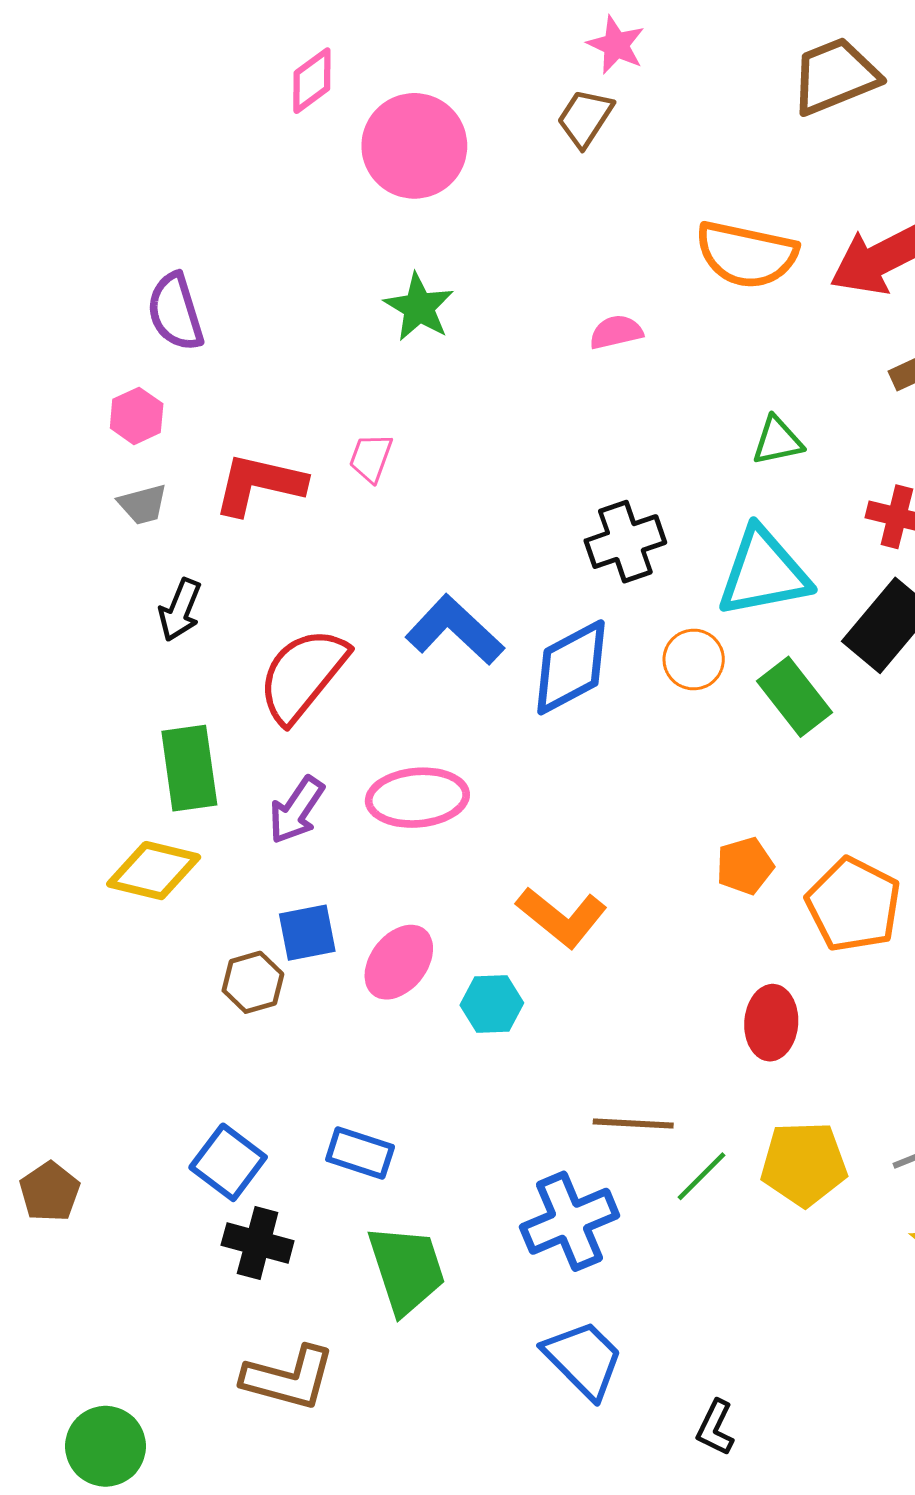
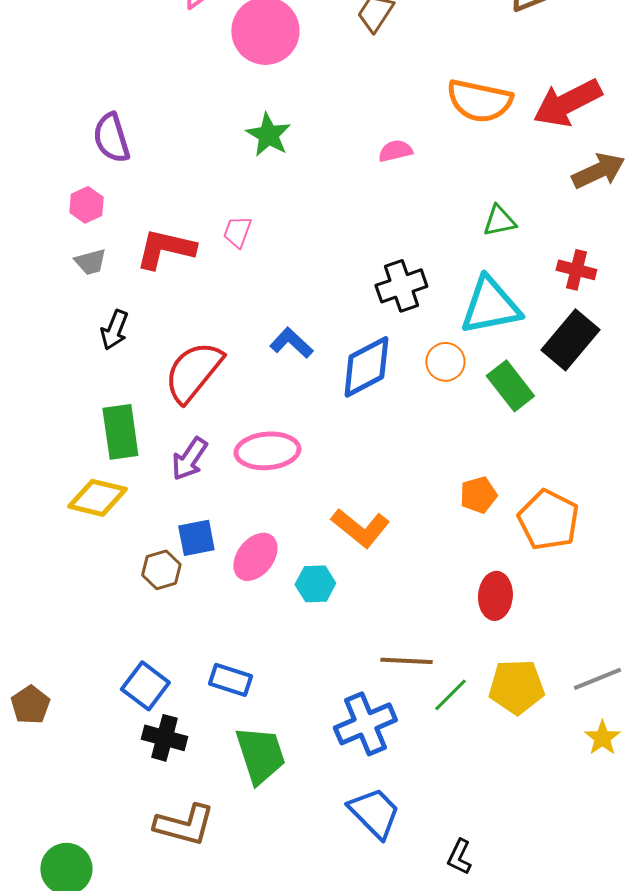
blue L-shape: (455, 630) -> (291, 343), size x0.7

